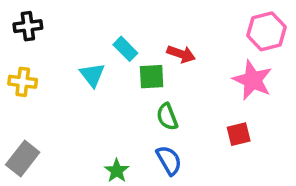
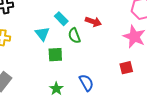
green square: (152, 77) -> (55, 55), moved
green semicircle: (167, 117) -> (74, 36), moved

